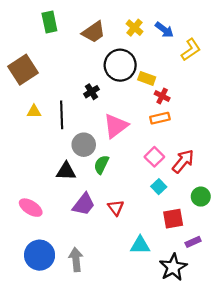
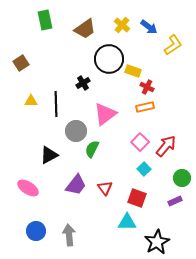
brown square: (23, 70) -> (21, 63), size x0.6
black triangle: (66, 171) -> (49, 155), moved, turned -30
red square: (173, 219) -> (137, 198), moved, turned 30
purple rectangle: (193, 242) -> (175, 201), moved
blue circle: (40, 255) -> (36, 231), size x0.7

